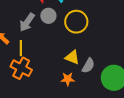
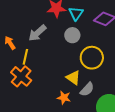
gray circle: (48, 16) -> (72, 35), moved
yellow circle: (76, 22) -> (92, 58), moved

